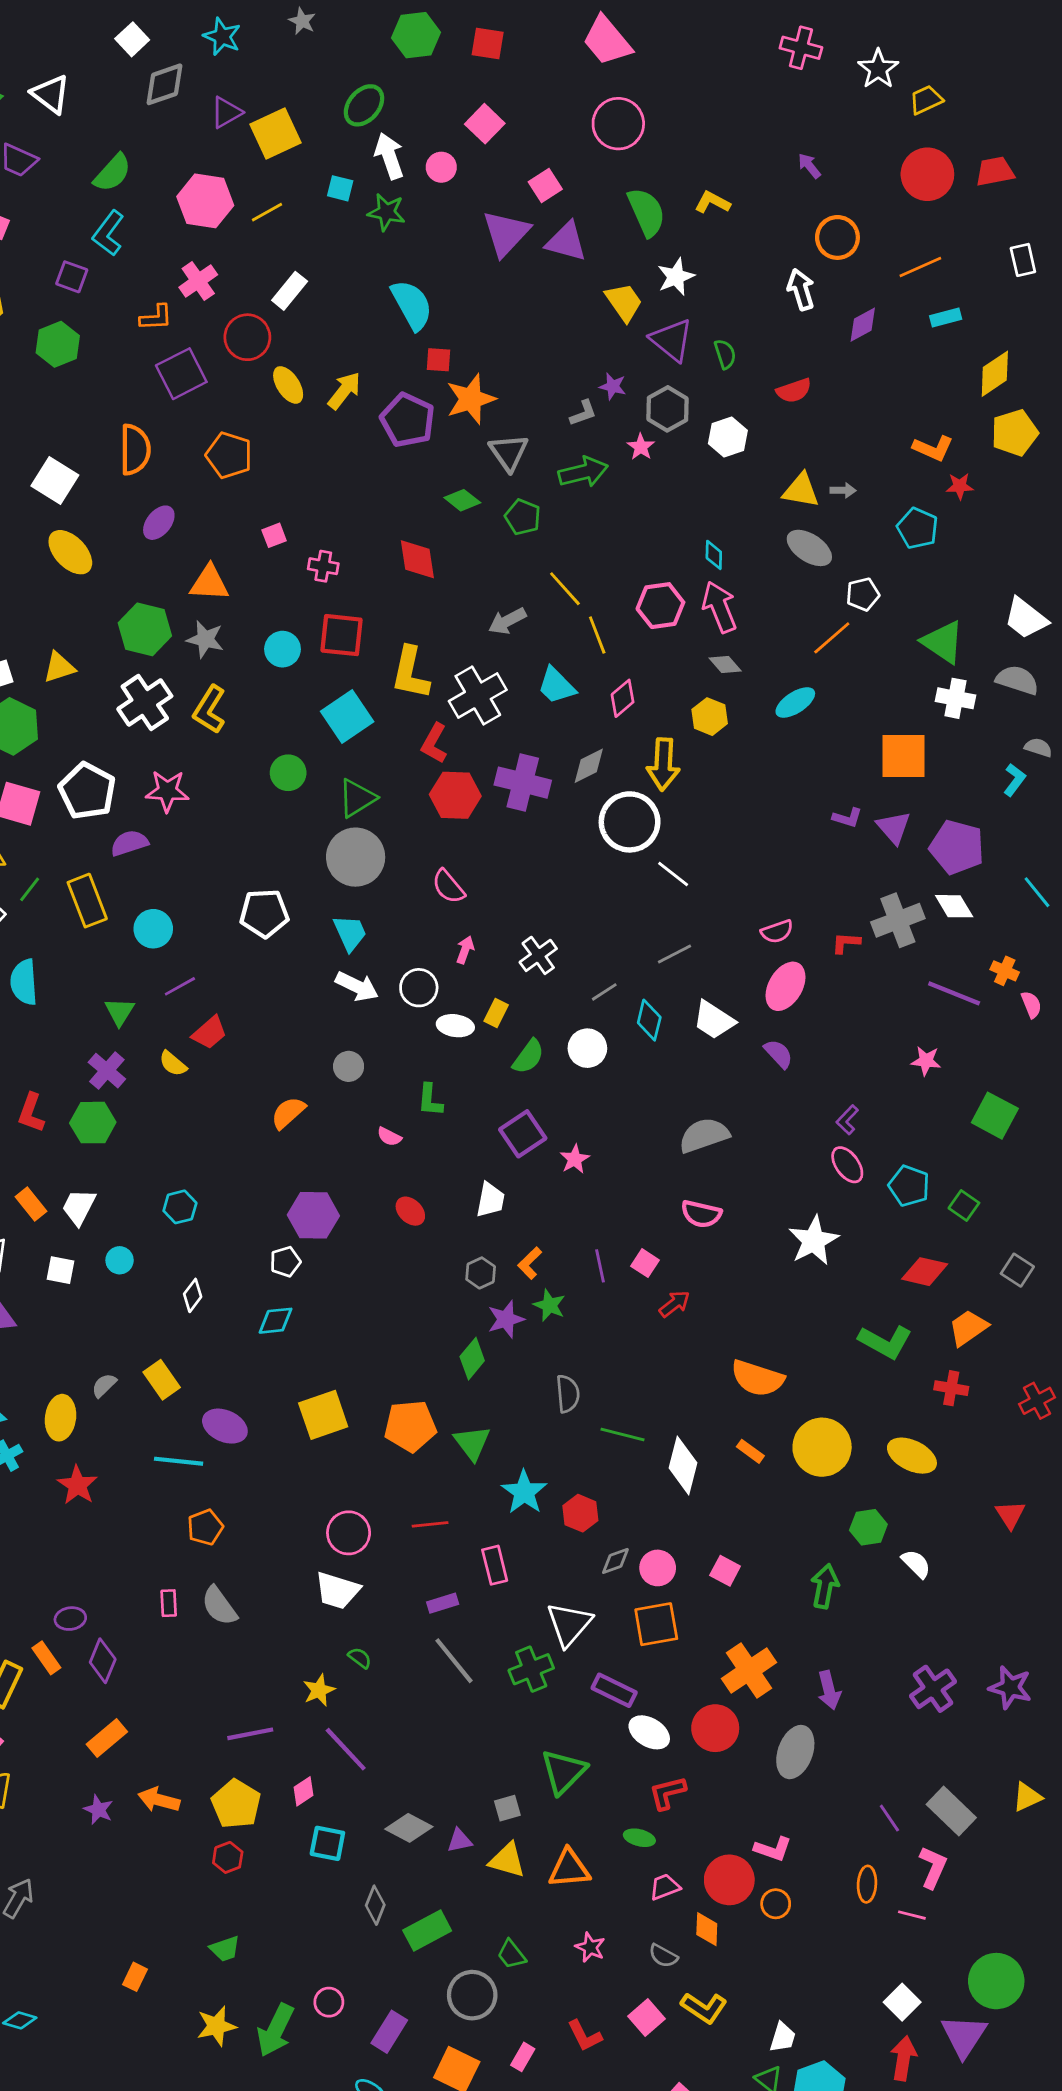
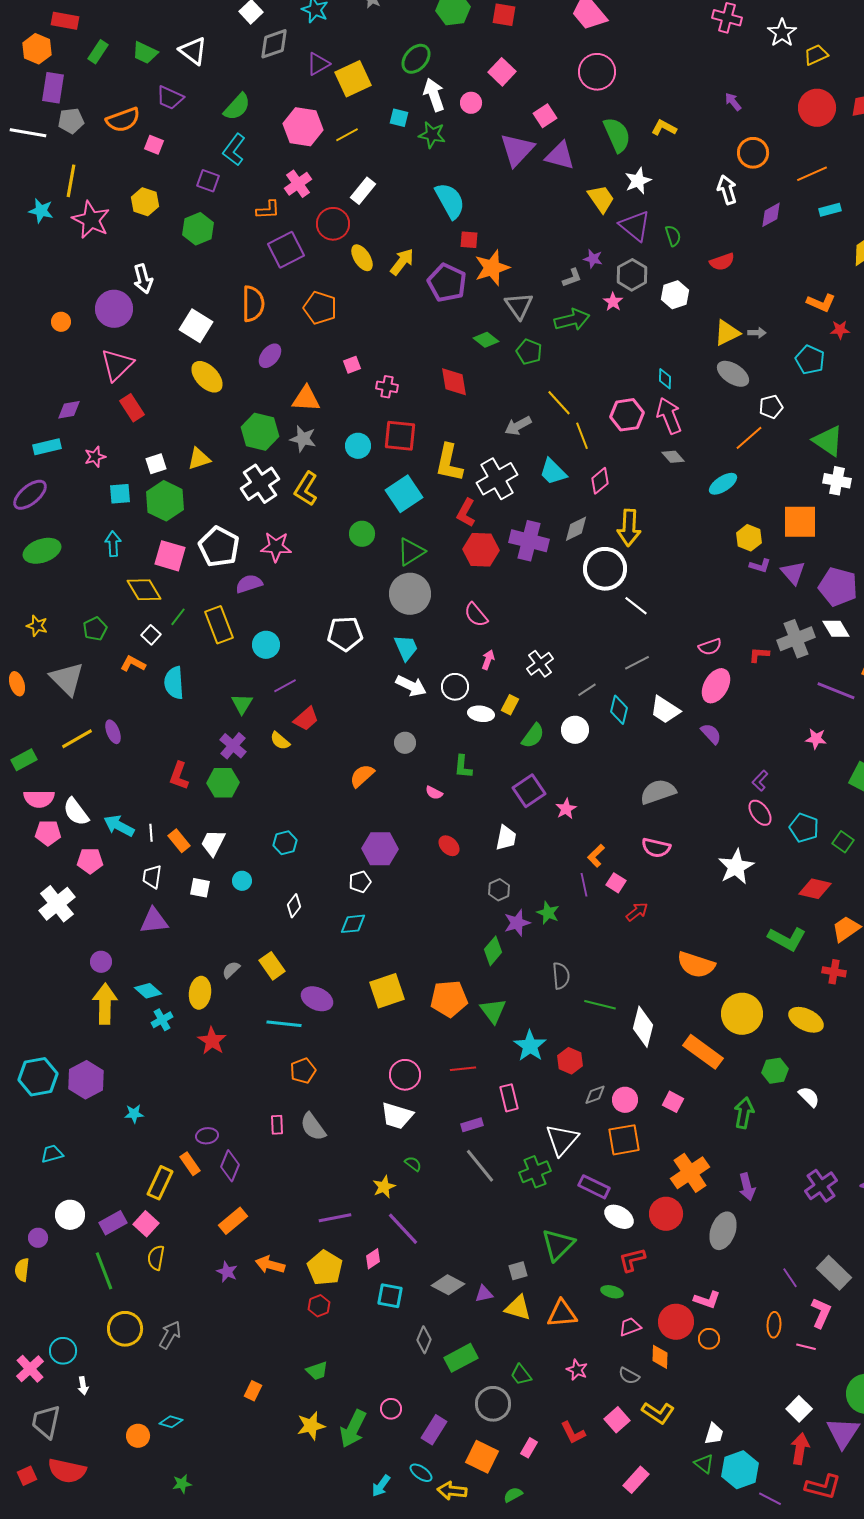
yellow triangle: (801, 490) -> (727, 333), turned -36
yellow hexagon: (710, 717) -> (749, 538), moved
orange L-shape: (530, 1263) -> (596, 856), moved
orange rectangle: (750, 1451) -> (703, 1052), moved, size x2.0

